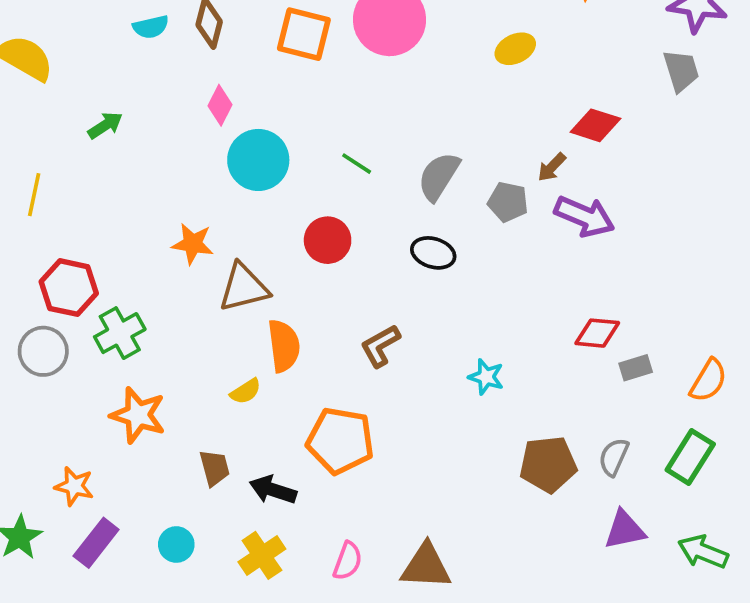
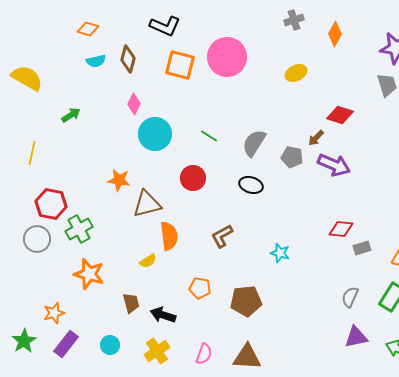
orange pentagon: (340, 441) -> (200, 288), size x0.6
brown pentagon: (548, 464) -> (246, 301), moved
orange star: (74, 486) -> (54, 313), turned -30

